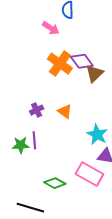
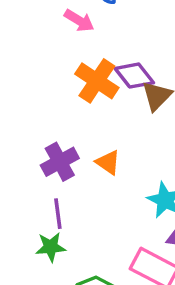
purple cross: (37, 110) -> (60, 162), size x1.5
green star: (21, 145) -> (51, 247), moved

